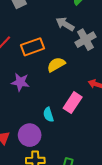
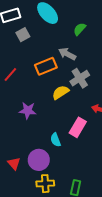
gray cross: (85, 40) -> (80, 78), moved
orange rectangle: (32, 47) -> (46, 66), moved

